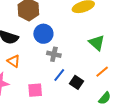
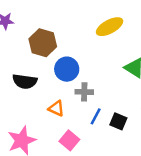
orange triangle: (14, 61) -> (56, 108), moved
pink square: (35, 90) -> (69, 140), turned -35

